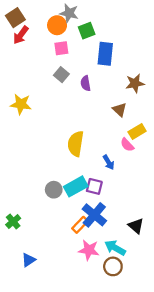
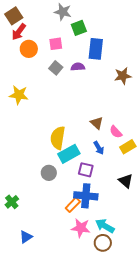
orange circle: (57, 25) -> (29, 49), moved
purple semicircle: (86, 83) -> (78, 67), moved, turned 96
brown triangle: (120, 110) -> (97, 123), moved
yellow rectangle: (137, 132) -> (128, 147), moved
yellow semicircle: (76, 144) -> (58, 138), moved
cyan rectangle: (76, 186) -> (69, 154), moved
blue cross: (94, 215) -> (86, 196), turned -35
black triangle: (136, 226) -> (126, 181), moved

